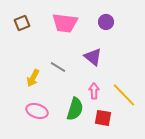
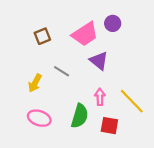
brown square: (22, 23) -> (42, 36), moved
pink trapezoid: (65, 23) -> (85, 34), moved, turned -40

